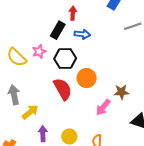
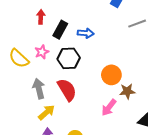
red arrow: (73, 13) -> (41, 17), moved
orange circle: (87, 78) -> (111, 75), moved
gray arrow: (14, 95) -> (39, 89), moved
yellow arrow: (30, 112) -> (46, 112), moved

